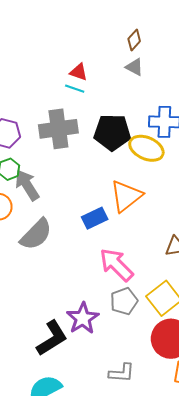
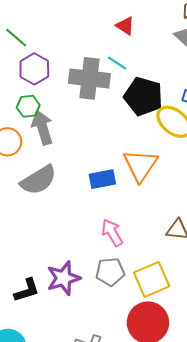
cyan line: (75, 89) -> (117, 63), moved
orange triangle: (126, 196) -> (140, 165), turned -33
pink arrow: (116, 265) -> (112, 233), size x0.7
black L-shape: (52, 338) -> (27, 290), size x0.7

